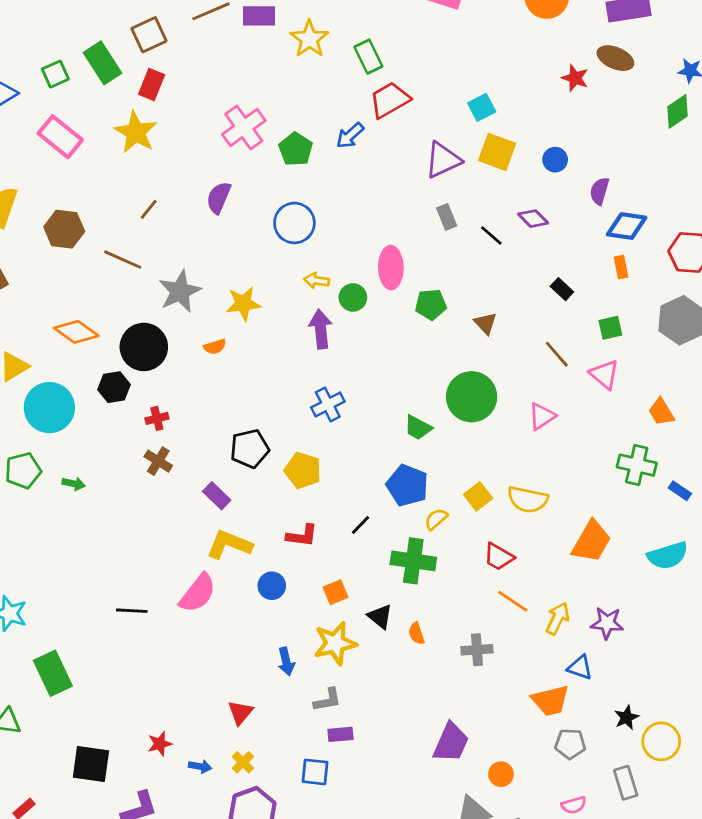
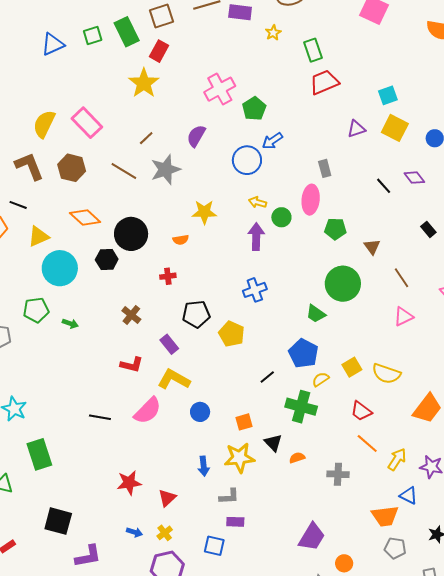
yellow star: (309, 39) -> (273, 33), size x0.6
blue arrow: (350, 135) -> (272, 141), moved
pink rectangle: (60, 137) -> (87, 123), moved
purple triangle: (443, 160) -> (356, 129), size x0.7
gray rectangle: (447, 217) -> (325, 168), moved
brown hexagon: (64, 229) -> (72, 168), moved
gray star: (180, 291) -> (166, 170), moved
brown line: (557, 354) -> (401, 278), moved
green circle: (472, 397) -> (343, 284), moved
red cross: (157, 418) -> (168, 276), moved
red L-shape: (302, 536) -> (132, 365), moved
orange semicircle: (416, 633) -> (297, 458), turned 84
red star: (160, 744) -> (129, 483), moved, size x1.4

